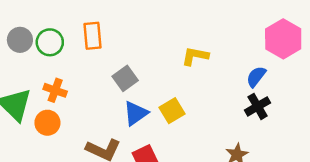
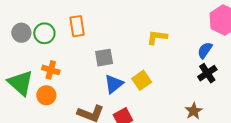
gray square: (125, 78) -> (104, 58), turned 30

